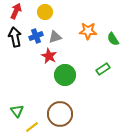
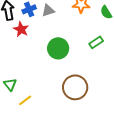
red star: (49, 56) -> (21, 29), moved
brown circle: (60, 114) -> (75, 87), moved

